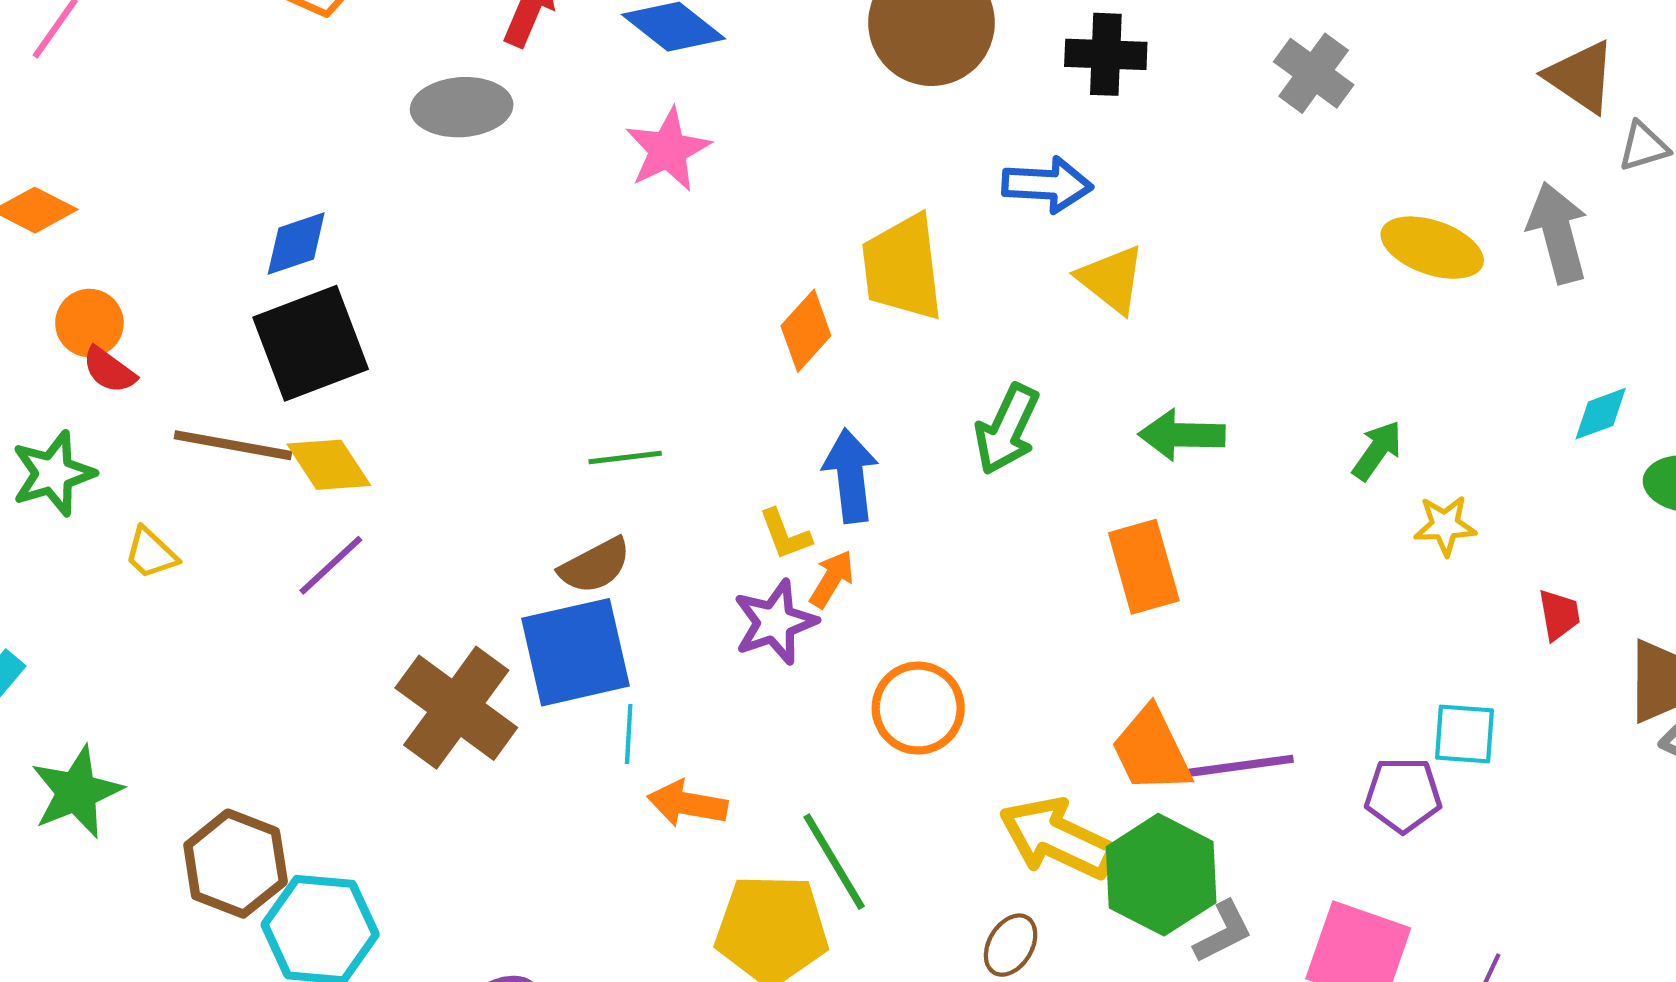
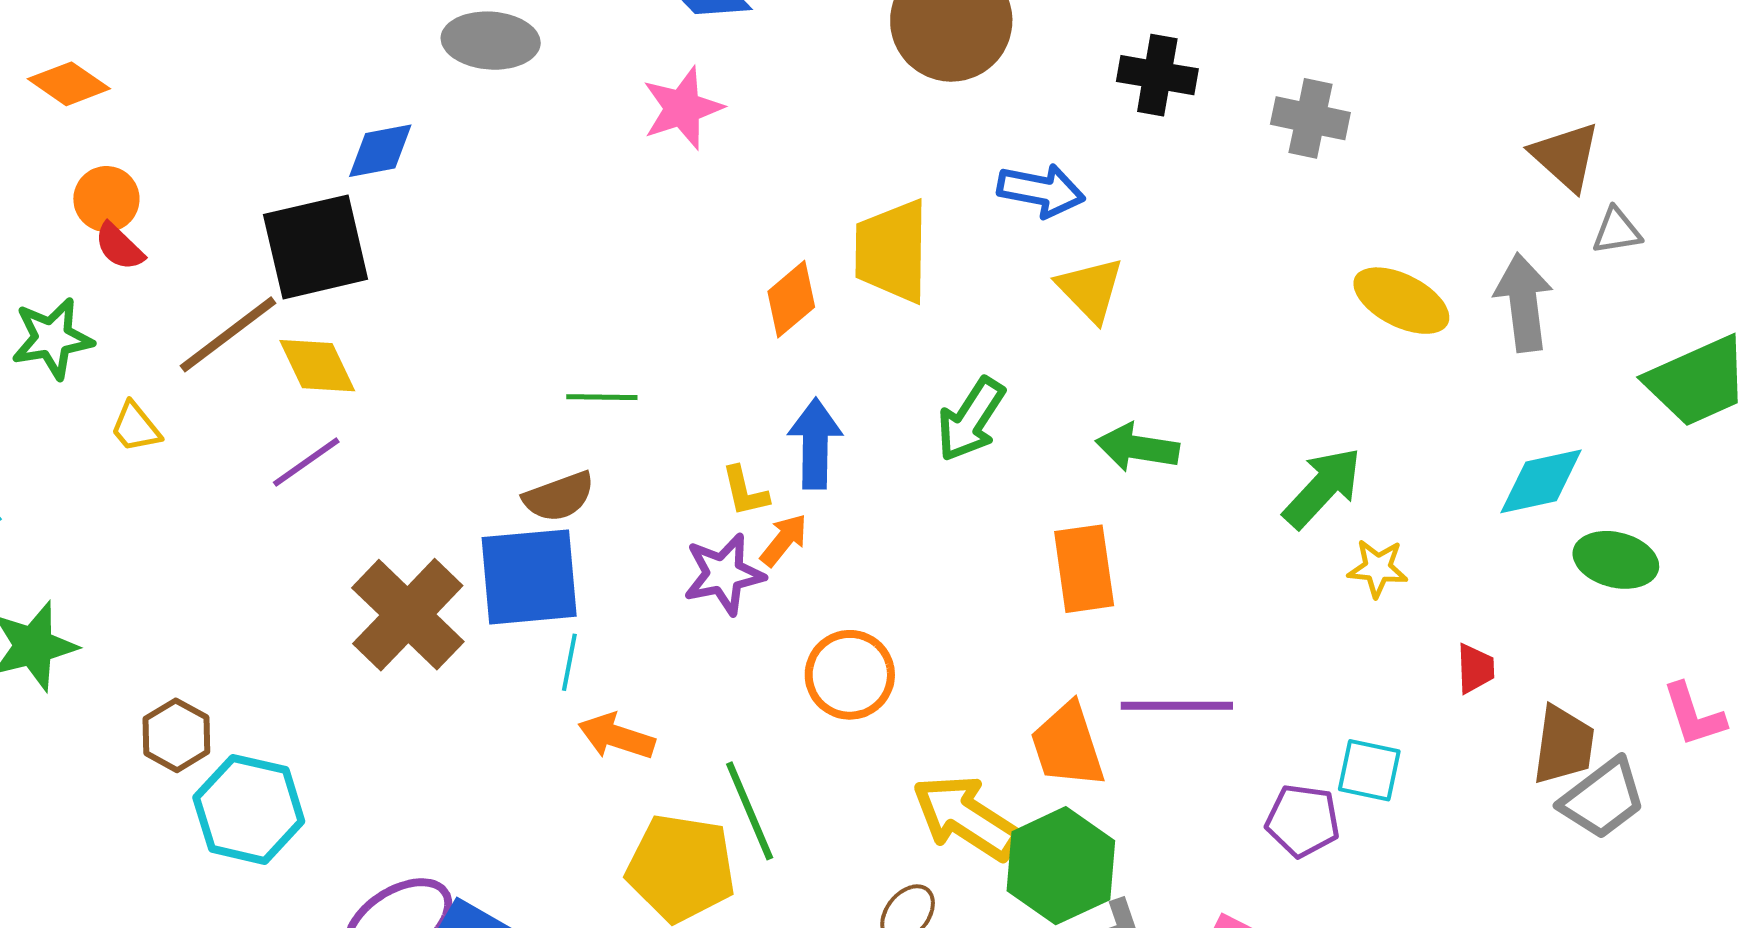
black cross: (1106, 54) -> (1157, 75), moved
gray cross: (1314, 73) -> (1310, 118), turned -32
blue diamond: (296, 243) -> (380, 151), moved
cyan diamond: (1601, 414) -> (1541, 481), size x1.5
brown line: (233, 445) -> (228, 334), turned -55
green arrow: (1377, 450) -> (1322, 488), size x1.5
purple line: (1236, 766) -> (1177, 706), moved
brown hexagon: (236, 864) -> (176, 735), size x0.7

